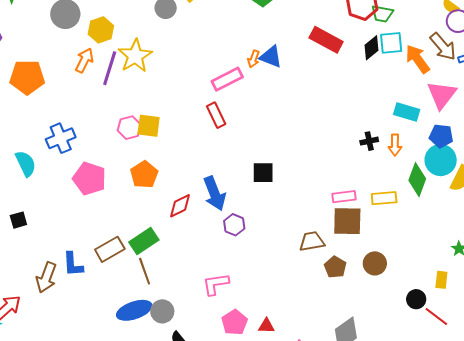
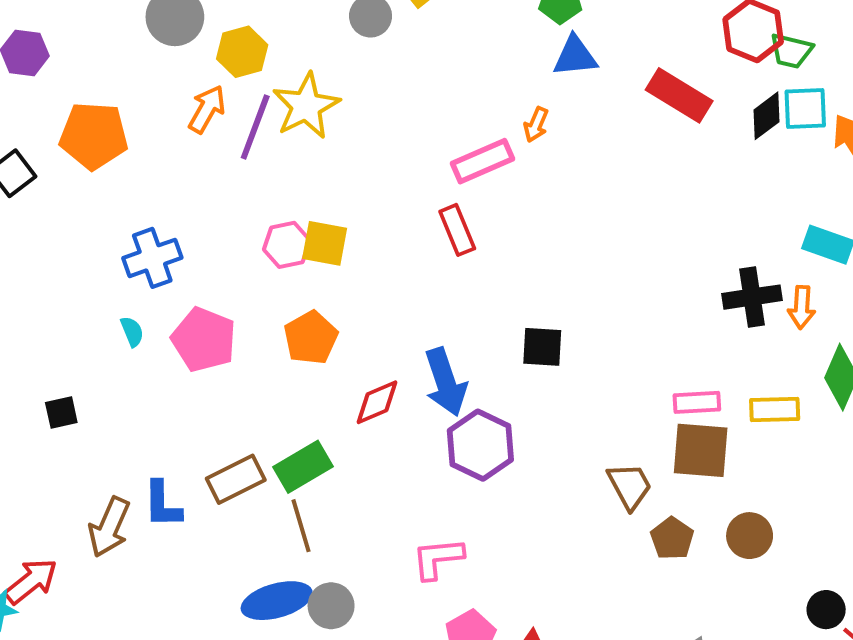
blue triangle: (271, 57) -> (575, 56), moved, turned -30
black cross: (369, 141) -> (752, 297), size x1.6
cyan semicircle: (26, 164) -> (132, 332), moved, size x0.6
purple hexagon: (234, 225) -> (480, 445), size x1.6
brown trapezoid: (312, 241) -> (630, 486), turned 68

